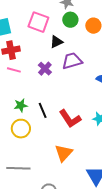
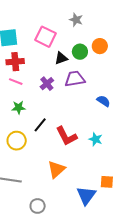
green circle: (70, 20) -> (80, 52), moved
green star: (21, 105) -> (19, 107), moved
black line: (43, 110) -> (40, 125), turned 56

